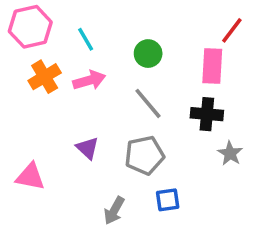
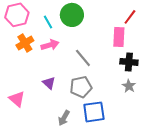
green circle: (148, 54) -> (72, 15), moved, size x1.5
black cross: (207, 114) -> (129, 62), moved
pink triangle: (30, 177) -> (17, 99), turned 30
blue square: (168, 200) -> (94, 112), size x1.6

